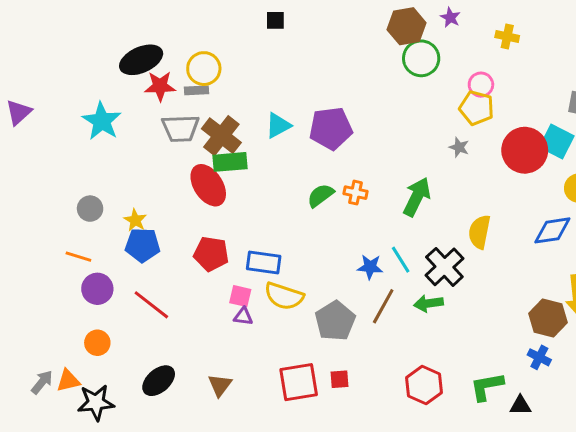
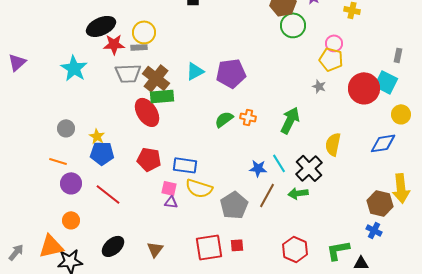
orange triangle: (68, 381) -> (51, 246), size x1.5
gray arrow: (42, 382) -> (16, 252), moved

